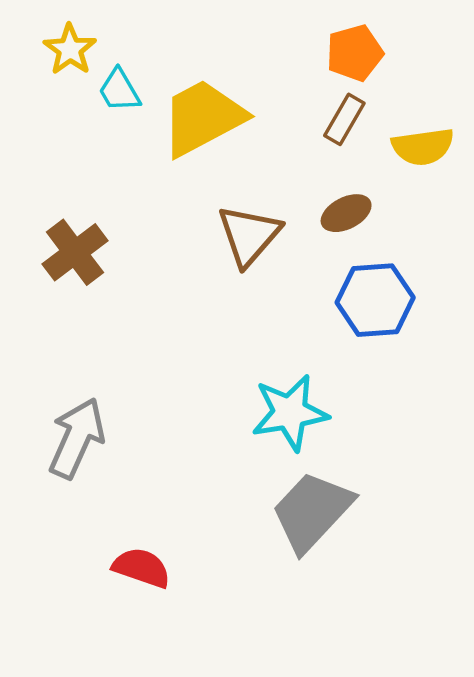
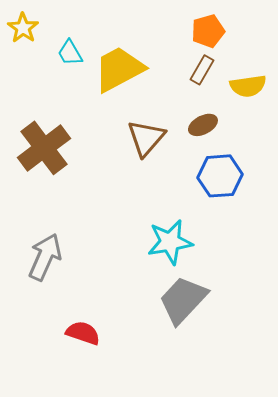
yellow star: (70, 49) -> (23, 28), moved
brown cross: (75, 252) -> (44, 148), size x1.4

